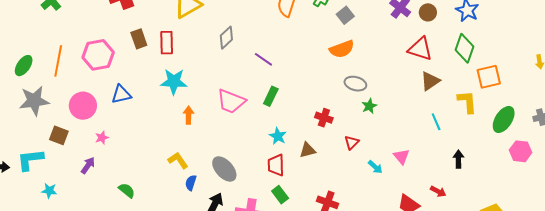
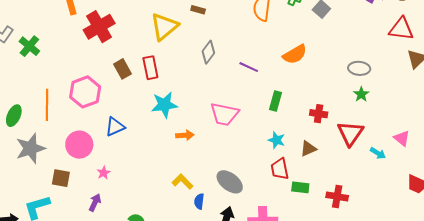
orange semicircle: (342, 49) -> (295, 54), moved
gray ellipse: (355, 84) -> (359, 68), moved
green rectangle: (271, 96) -> (275, 101), moved
orange arrow: (188, 115) -> (185, 135), turned 96
red triangle: (352, 142) -> (350, 133), size x1.8
green rectangle: (280, 195) -> (300, 187), moved, turned -36

